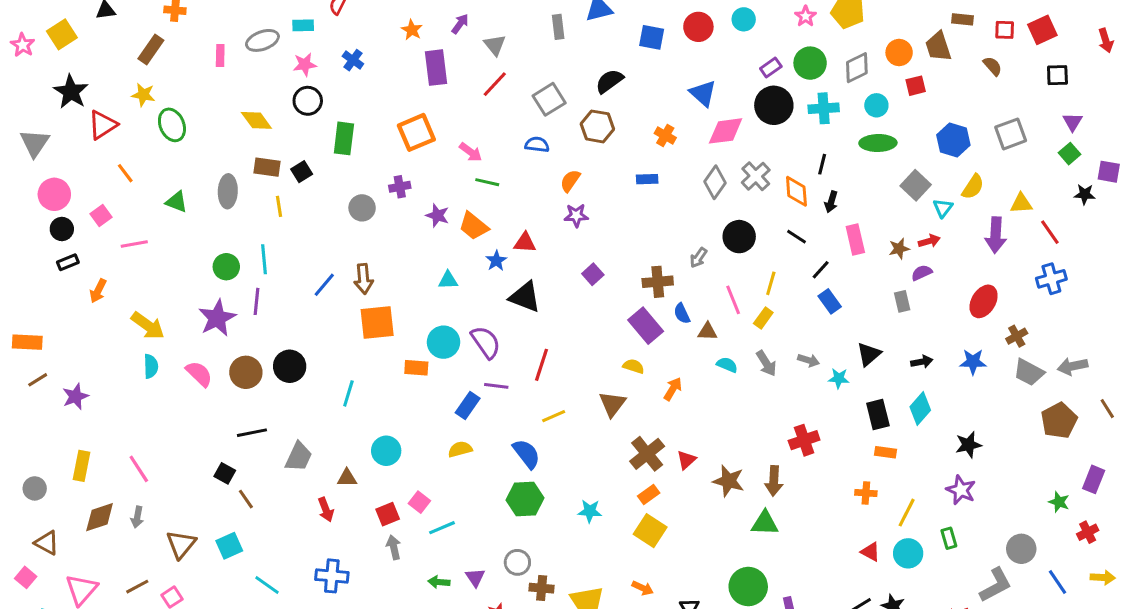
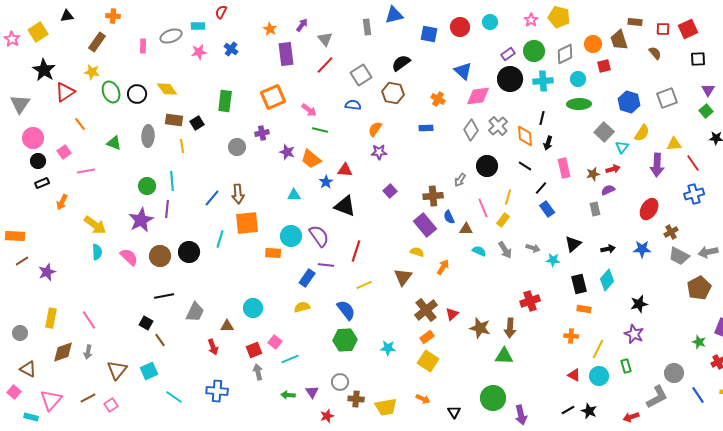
black circle: (308, 101) -> (137, 94), moved
cyan line: (348, 393) -> (220, 239), moved

